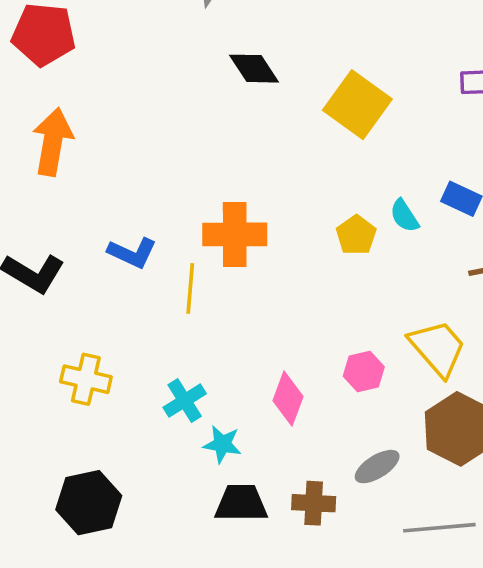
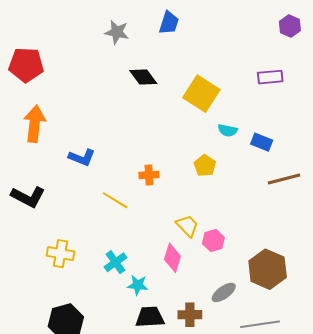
cyan semicircle: (404, 216) -> (228, 130), moved, turned -42
orange cross: (235, 234) -> (149, 175), moved, size x0.6
blue L-shape: (132, 253) -> (82, 157), moved
yellow line: (190, 288) -> (115, 200), turned -60
yellow trapezoid: (438, 348) -> (187, 226), moved, size x0.7

